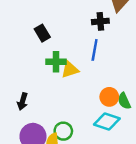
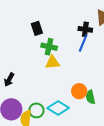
blue line: (95, 50) -> (83, 43), moved
green cross: (56, 62) -> (49, 47), moved
cyan diamond: (107, 122) -> (58, 108), moved

